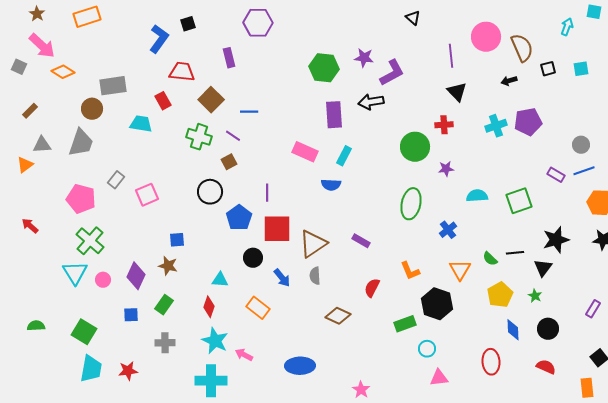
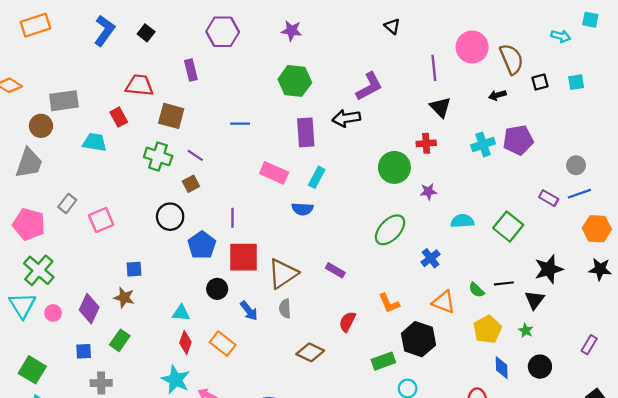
black square: (188, 24) -> (146, 33), turned -35
cyan arrow: (567, 27) -> (561, 36), turned 84
blue L-shape: (159, 39) -> (104, 31), moved
purple star: (364, 58) -> (292, 31), moved
brown square: (211, 100) -> (171, 116), turned -30
blue line: (249, 112) -> (240, 124), moved
green square: (519, 201) -> (508, 226), turned -32
green ellipse: (411, 204) -> (390, 230), turned 32
orange triangle: (460, 270) -> (444, 302), turned -40
red diamond: (209, 307) -> (185, 342), moved
gray cross: (165, 343) -> (101, 383), moved

